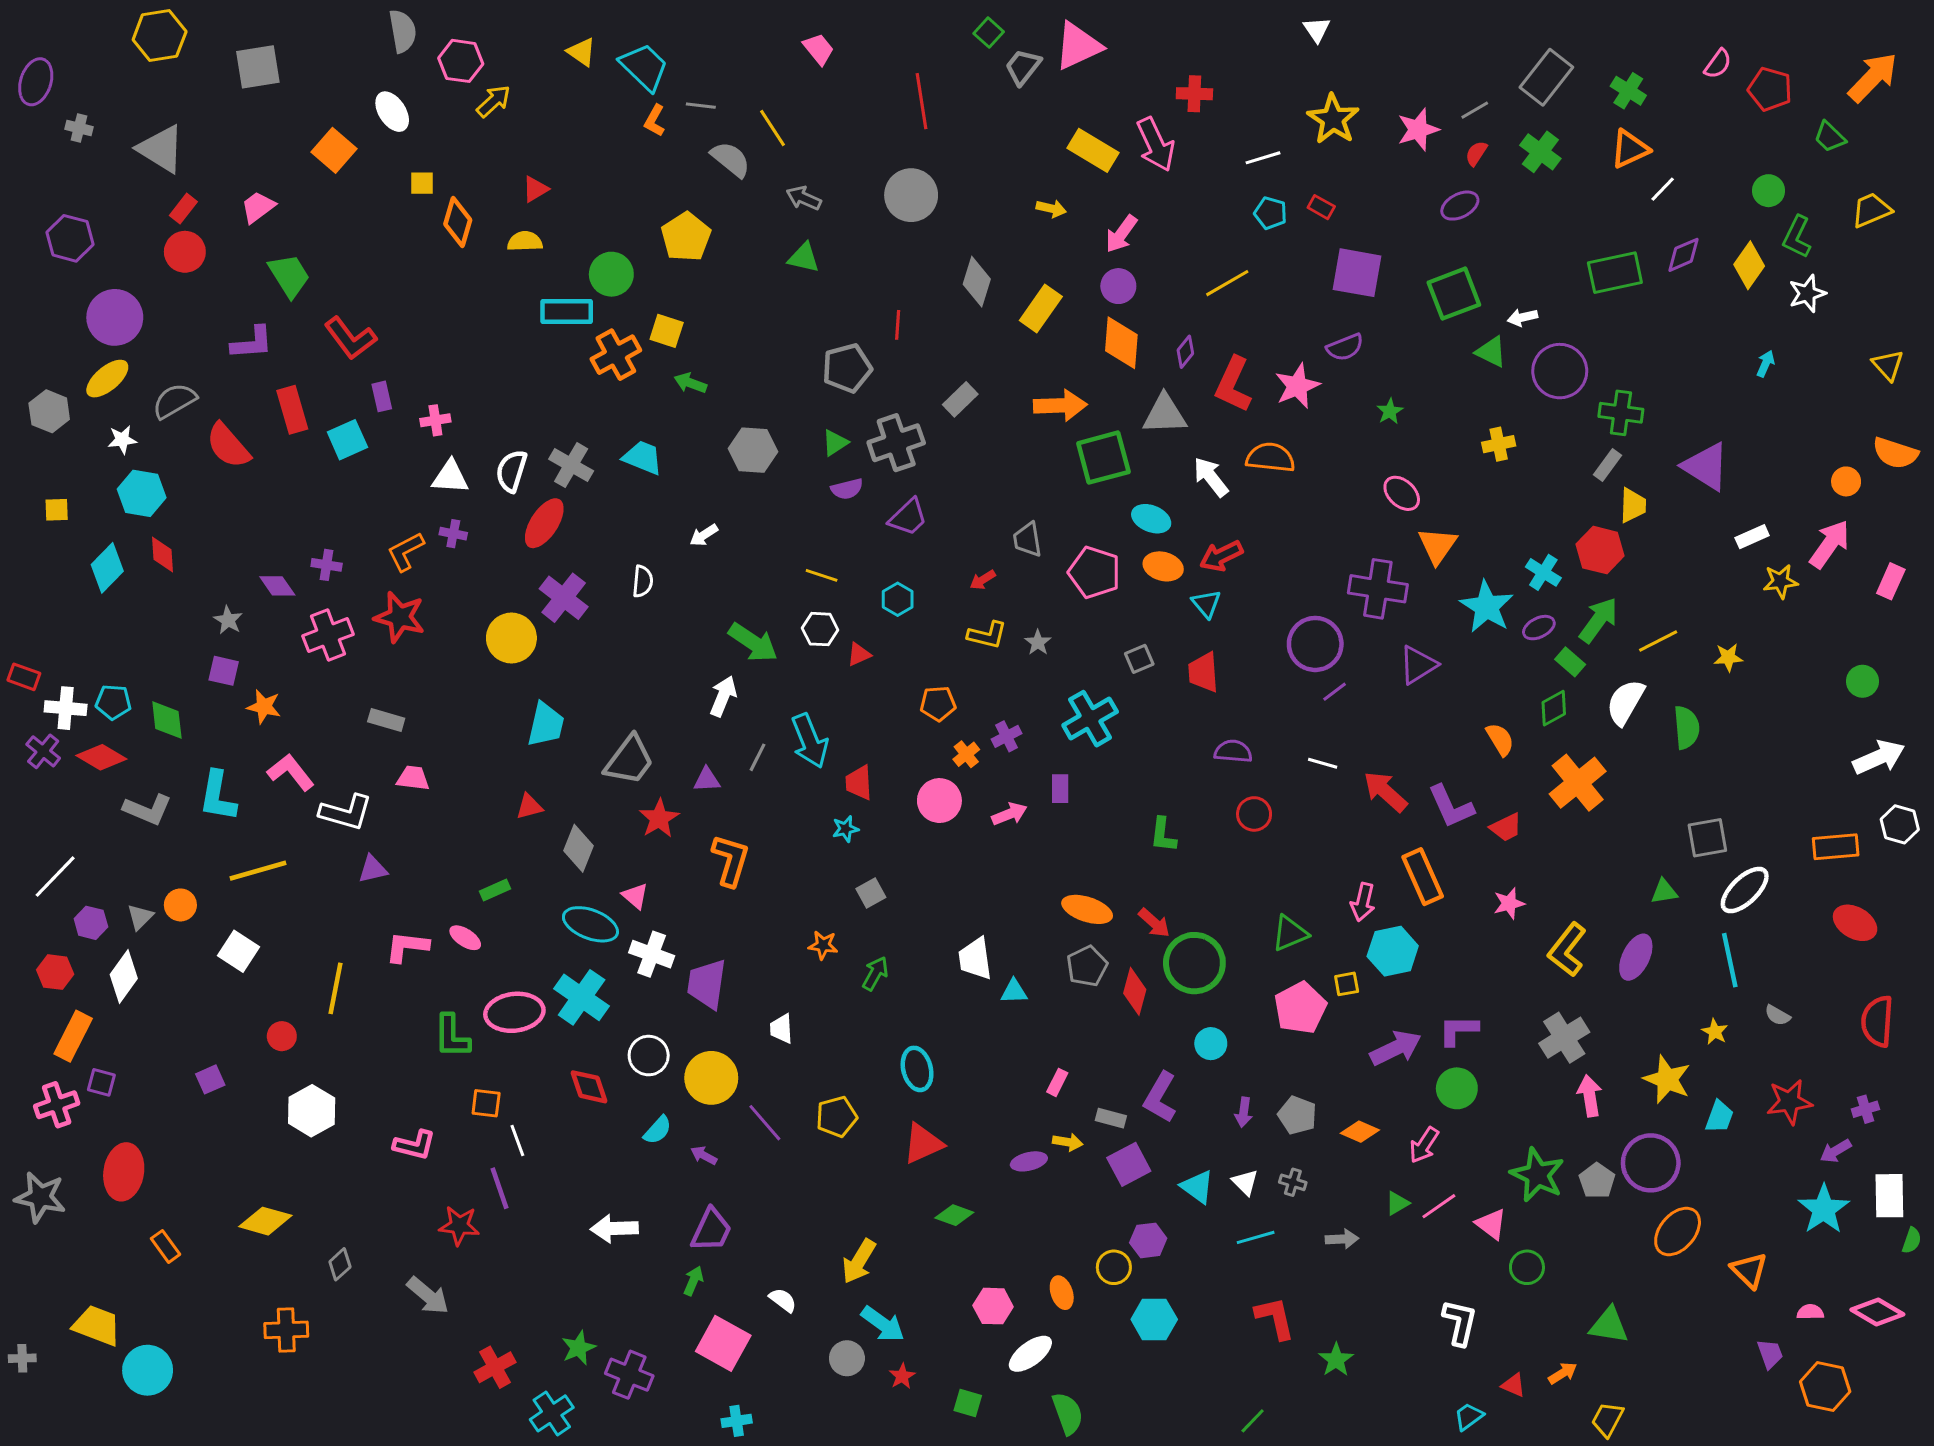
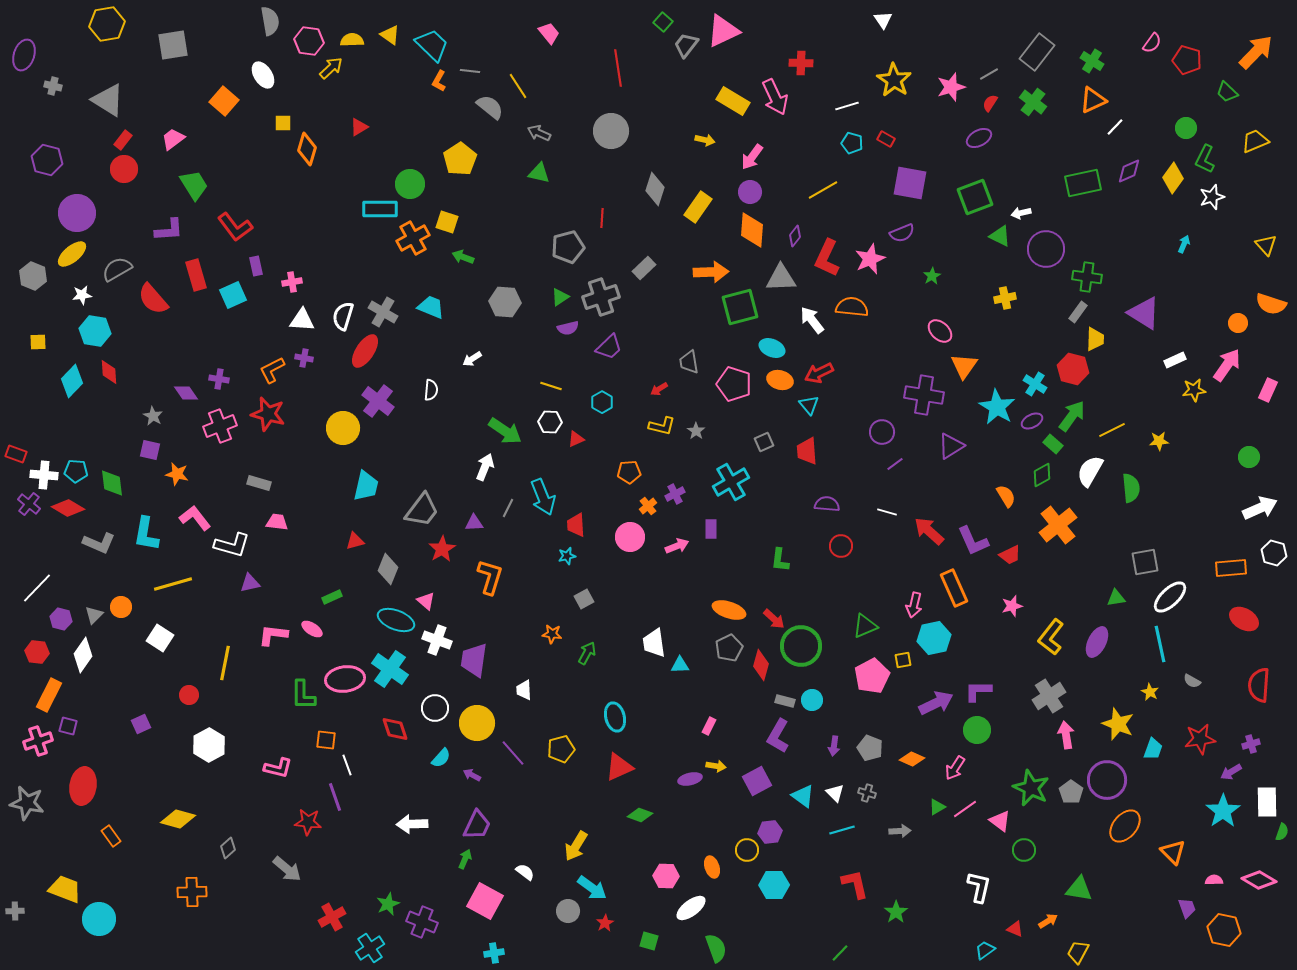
yellow semicircle: (525, 241) -> (352, 40), moved
purple circle: (1315, 644) -> (882, 432), size x0.7
gray rectangle: (1111, 1118) -> (785, 701), moved

